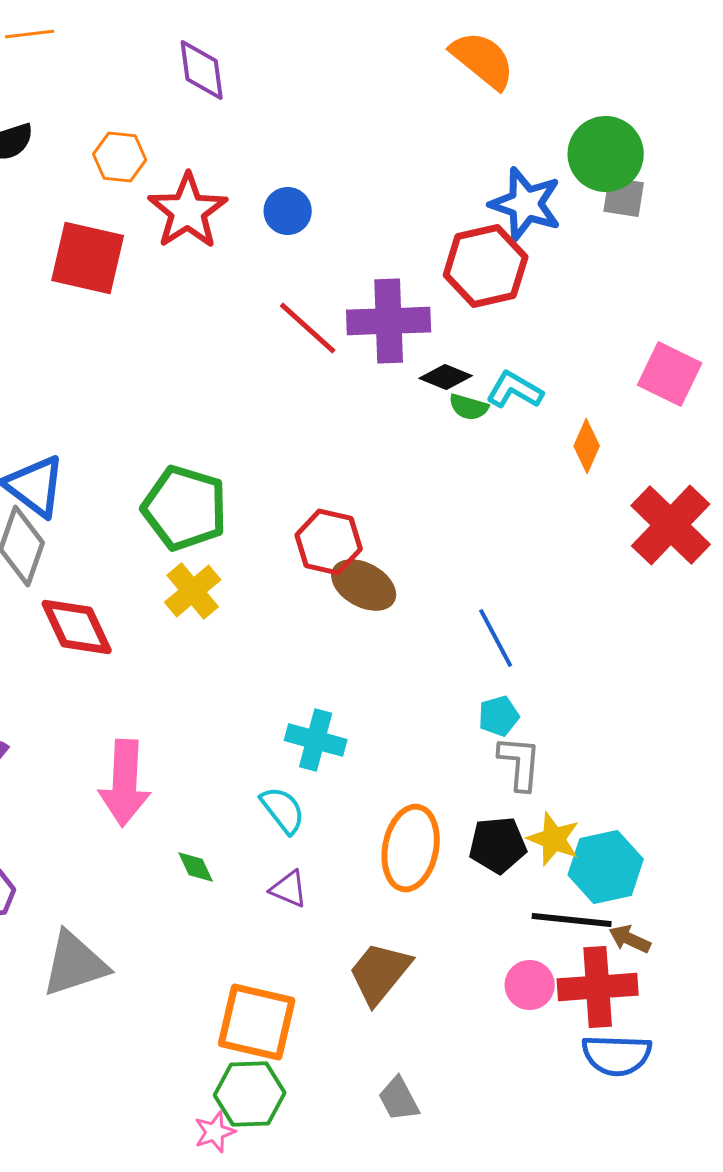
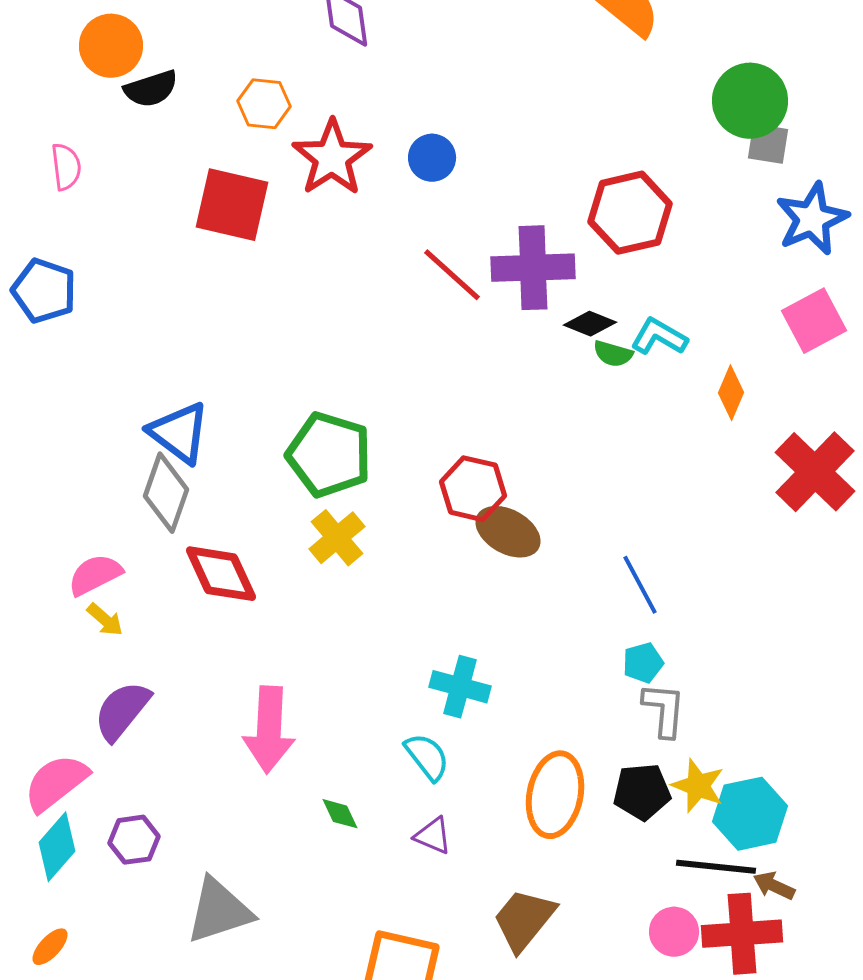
blue star: (526, 204) -> (812, 219), moved, turned 30
pink square: (670, 374) -> (814, 321), turned 36

